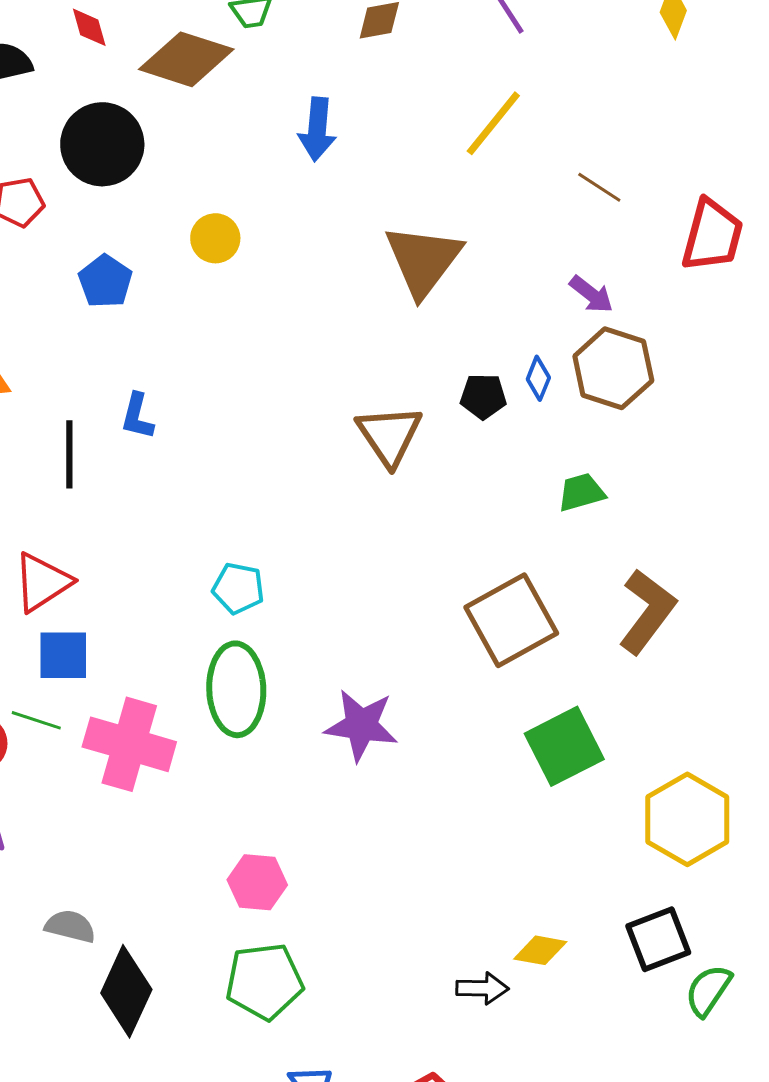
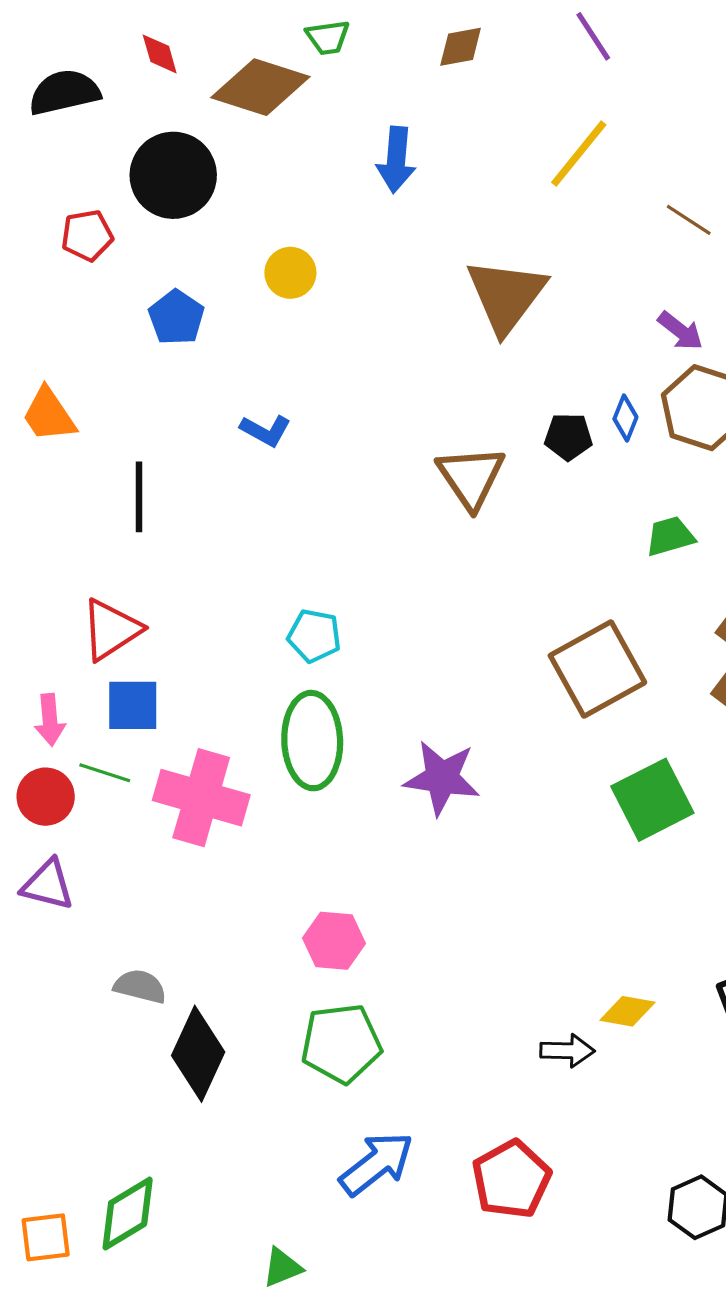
blue L-shape: (137, 416) -> (266, 430), moved, turned -75

